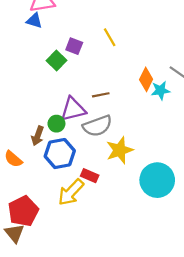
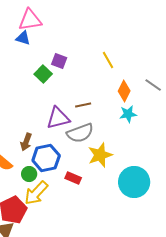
yellow line: (110, 37) -> (108, 60), moved
cyan star: (161, 90) -> (128, 114), moved
green circle: (56, 124) -> (29, 174), moved
yellow arrow: (71, 192) -> (36, 193), moved

